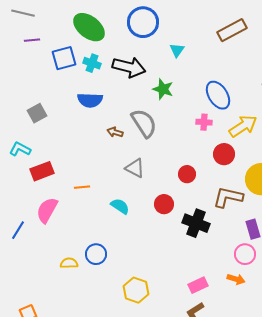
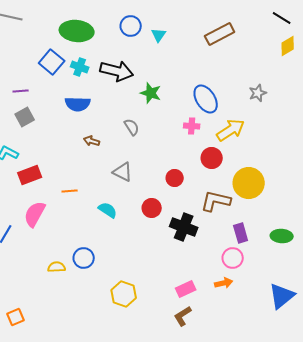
blue circle: (143, 22) -> (131, 26), size x0.7
green ellipse: (89, 27) -> (77, 31), turned -32
purple line: (32, 40) -> (21, 91), moved
cyan triangle: (177, 50) -> (159, 35), moved
blue square: (64, 58) -> (52, 62), turned -35
gray semicircle: (144, 123) -> (132, 127), size x0.6
brown arrow: (115, 132) -> (92, 141), moved
orange arrow: (236, 279) -> (224, 283), turned -30

